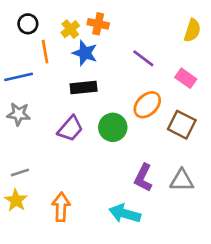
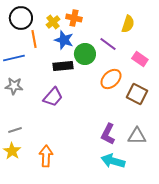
black circle: (28, 24) -> (21, 18), size x1.5
yellow semicircle: (192, 30) -> (128, 24), moved
green circle: (113, 127) -> (85, 54), moved
cyan arrow: (125, 214) -> (113, 161), moved

